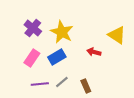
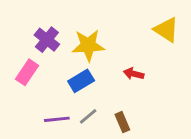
yellow star: (62, 32) -> (88, 45), turned -30
yellow triangle: (117, 35) -> (166, 30), moved
pink rectangle: (32, 58) -> (27, 72), moved

